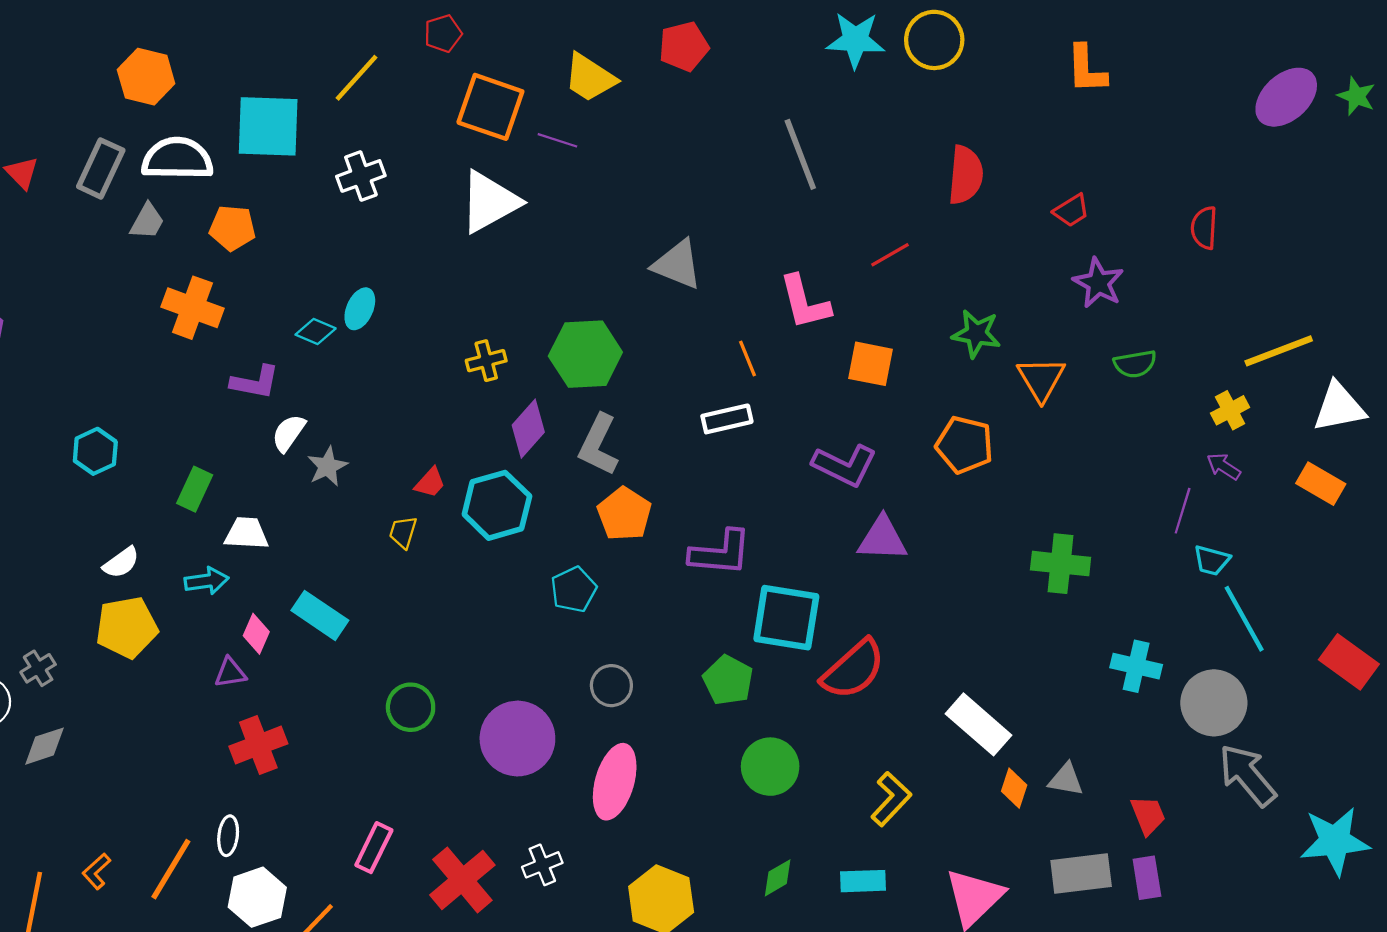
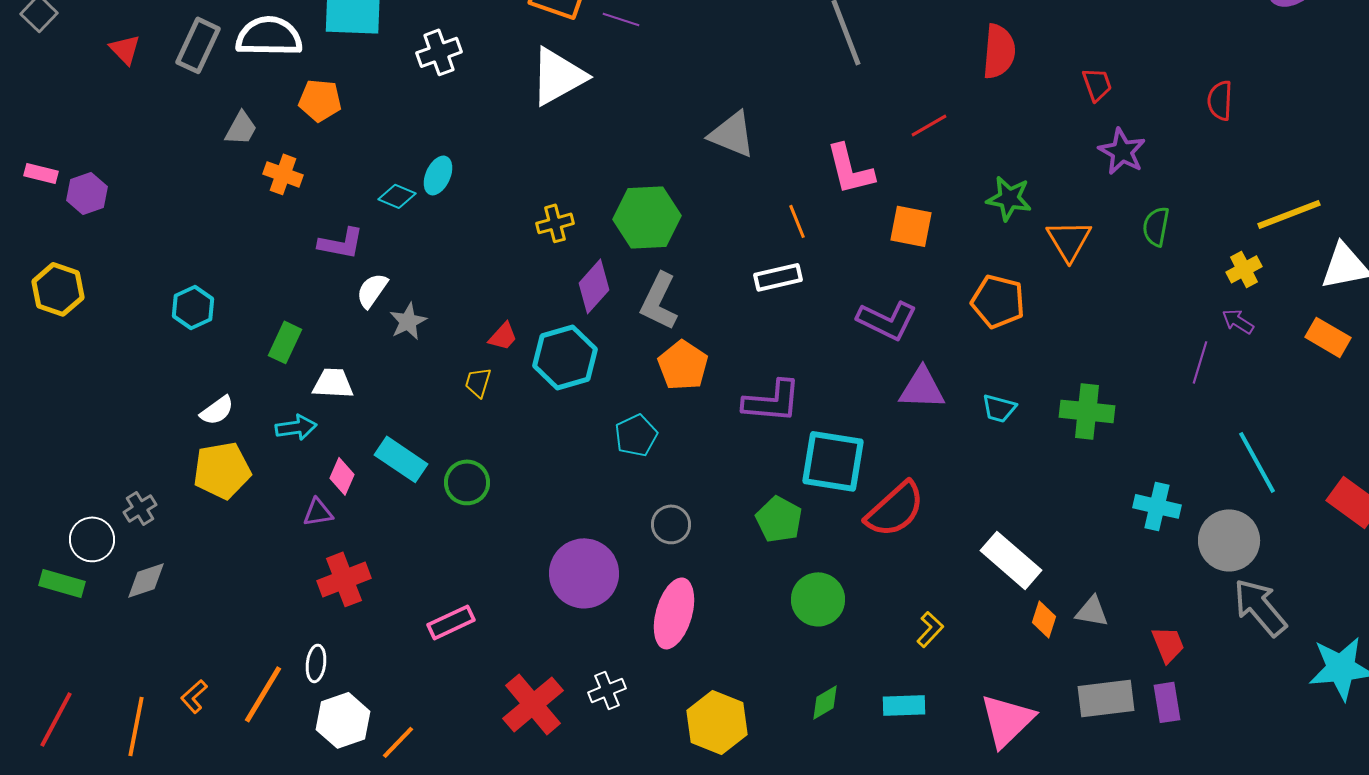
red trapezoid: (1071, 211) -> (1097, 84), turned -78
gray trapezoid: (147, 221) -> (241, 128), moved
orange cross: (192, 308) -> (283, 174), size x0.7
green semicircle: (1135, 364) -> (1156, 226), turned 111
cyan trapezoid: (1212, 560) -> (999, 408), moved
green circle: (411, 707) -> (467, 482), moved
yellow L-shape: (891, 799) -> (930, 629), size x0.7
pink rectangle: (374, 848) -> (451, 622), moved, turned 39

